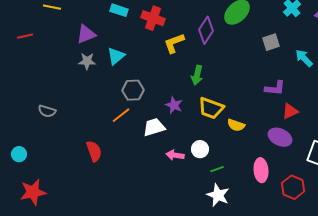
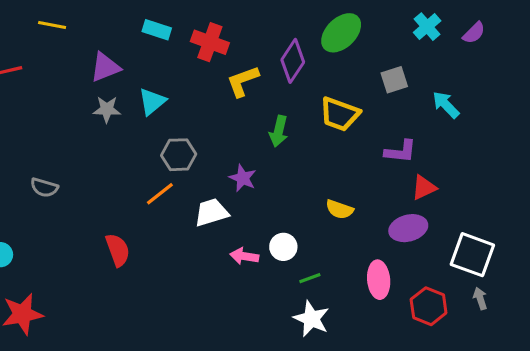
yellow trapezoid: (211, 108) -> (340, 114), moved
purple ellipse: (280, 137) -> (408, 228), turned -40

